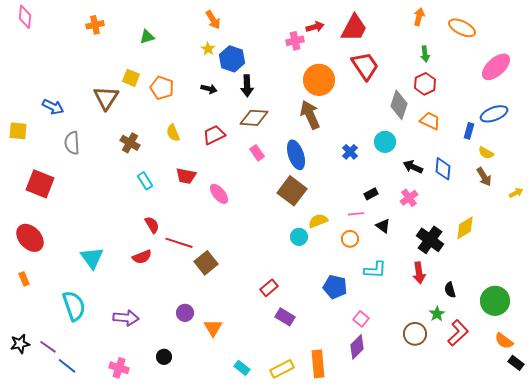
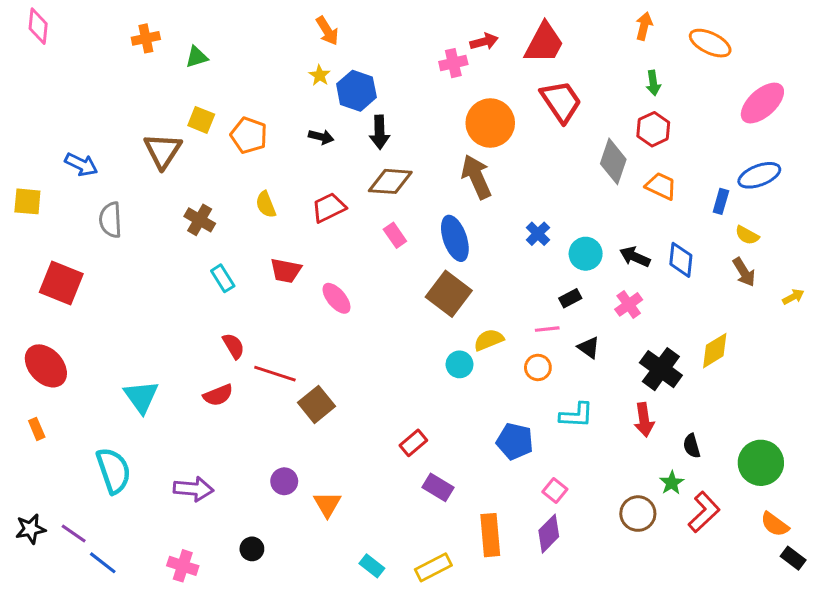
green triangle: (147, 37) -> (197, 57), moved
cyan circle: (385, 142) -> (586, 254), moved
orange rectangle: (318, 364) -> (490, 535), moved

